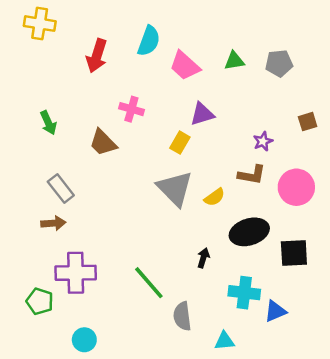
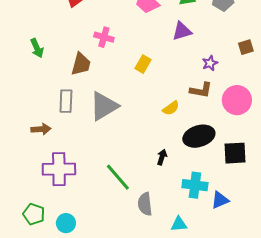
purple triangle: (202, 114) -> (182, 31), moved
brown trapezoid: (103, 143) -> (81, 64), turned -120
gray rectangle: (61, 188) -> (66, 101), moved, turned 40
gray triangle: (175, 188) -> (104, 106), moved, turned 44
green pentagon: (40, 301) -> (34, 214), moved

